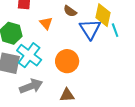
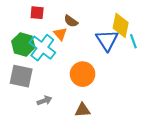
brown semicircle: (70, 11) -> (71, 21), moved
cyan cross: (29, 55) -> (42, 48), moved
gray arrow: (31, 86) -> (44, 101), size x0.6

